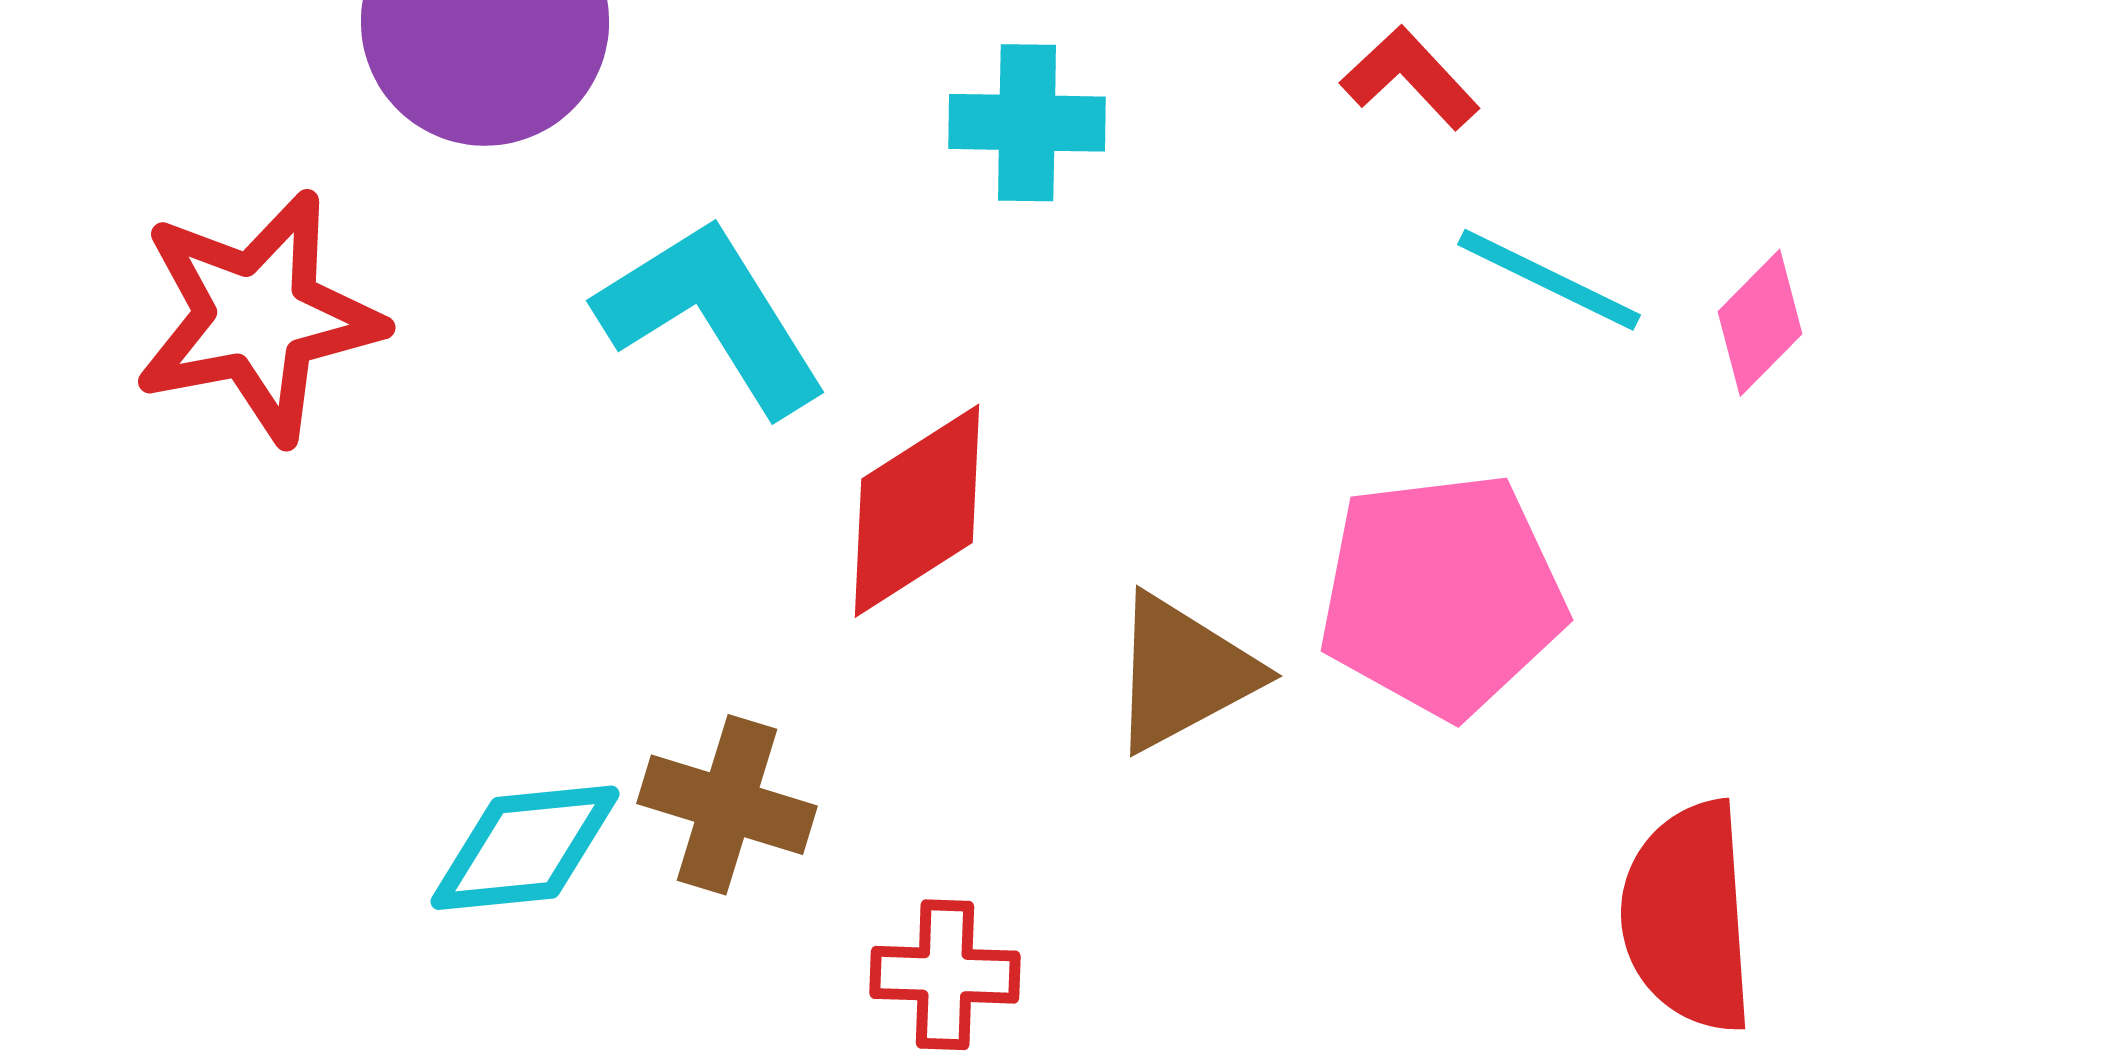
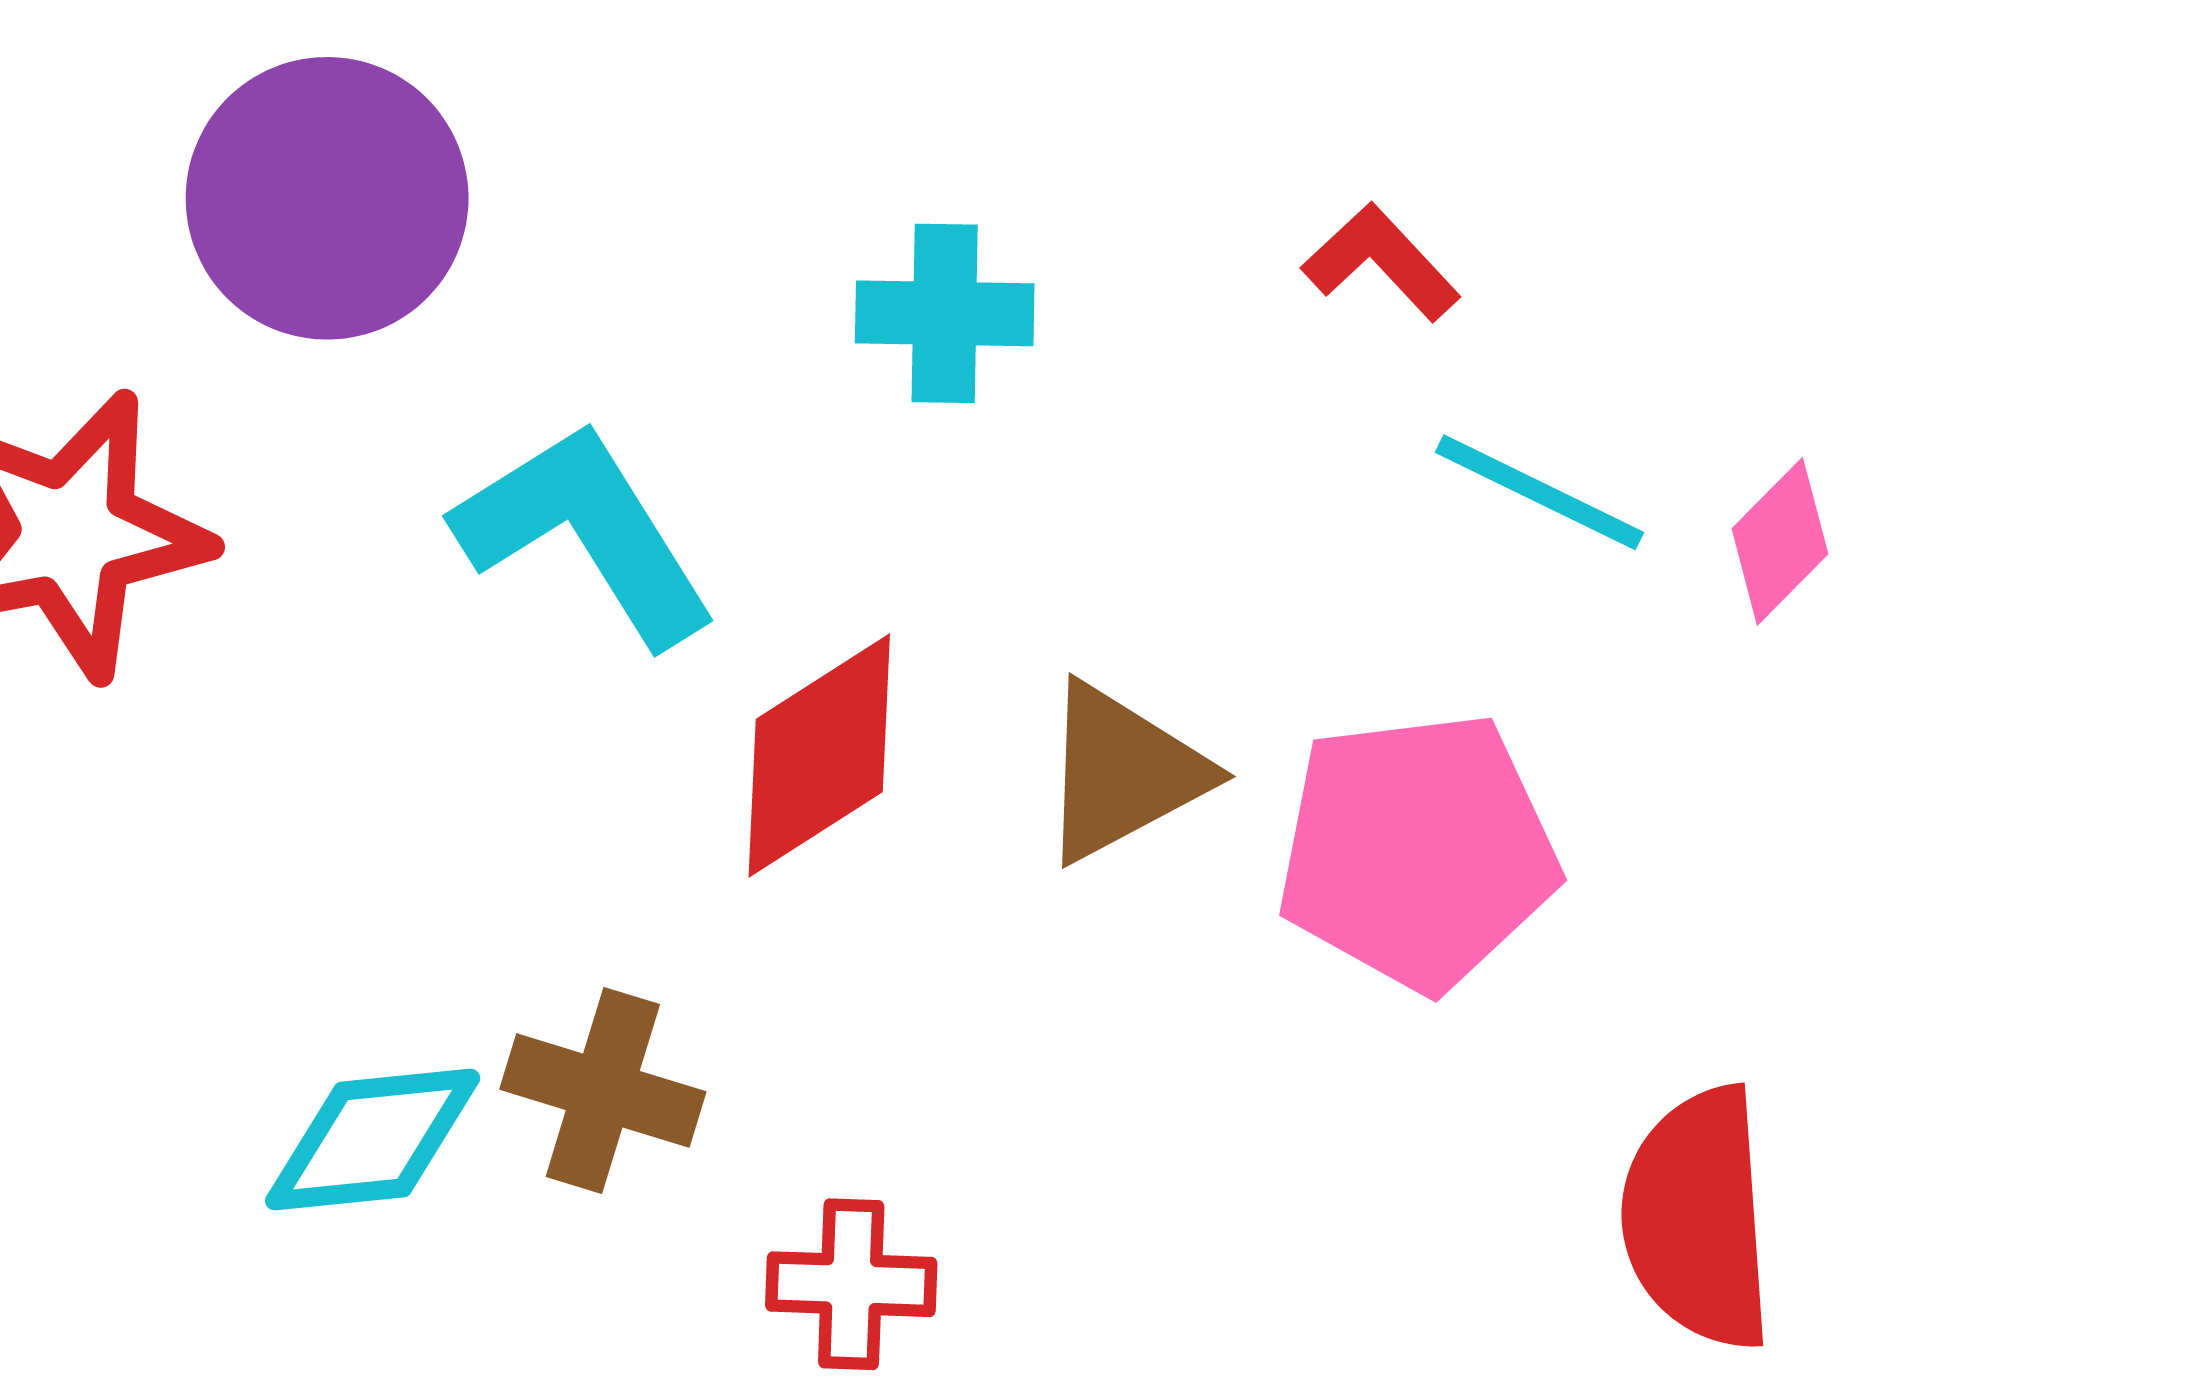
brown triangle: (1183, 673) -> (1122, 773), moved

